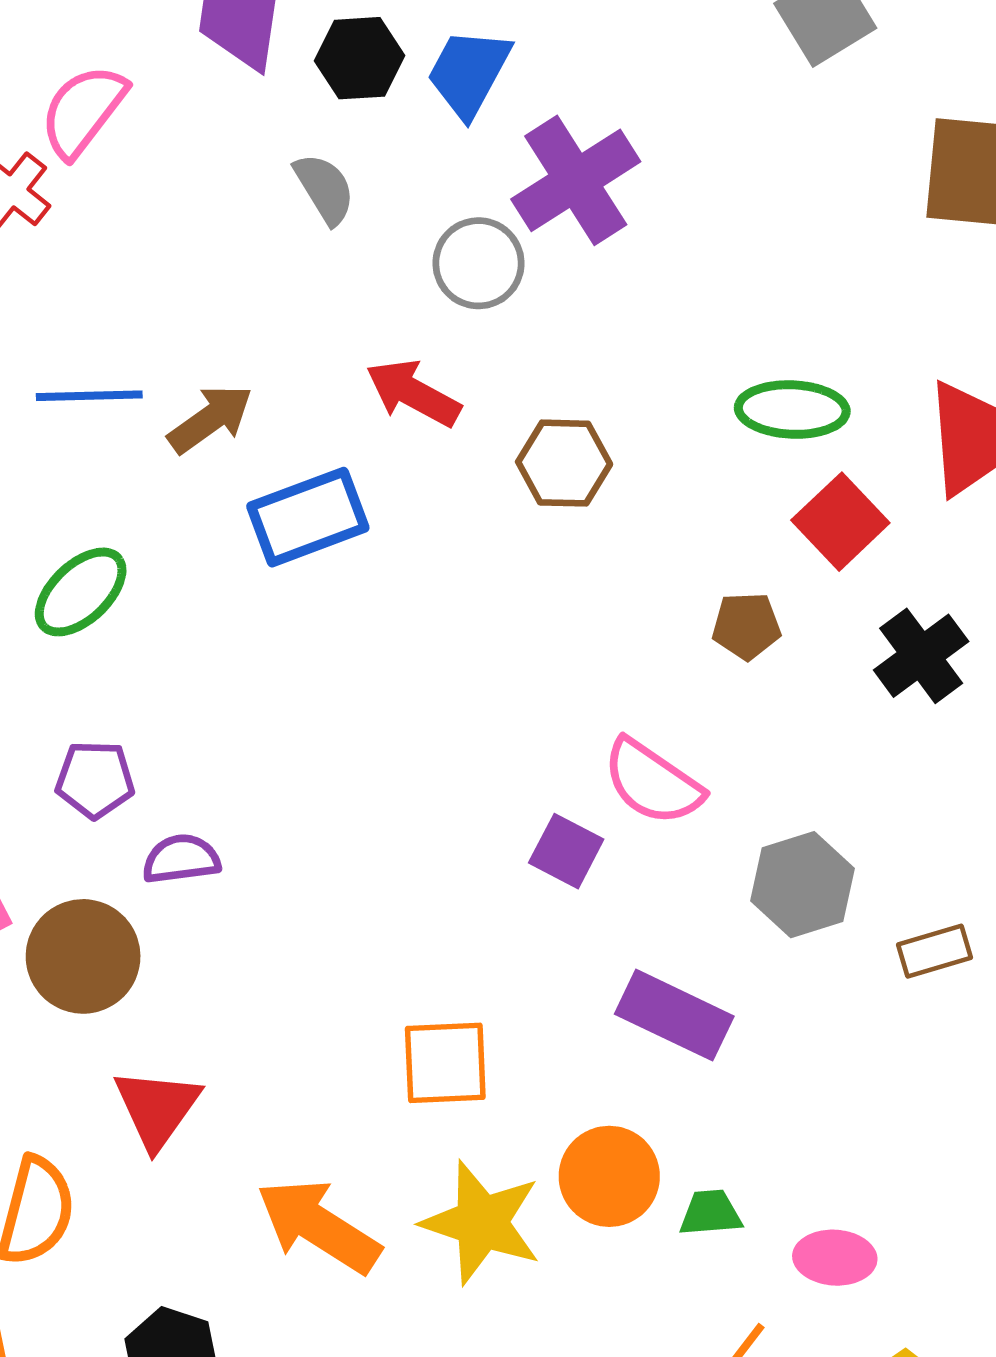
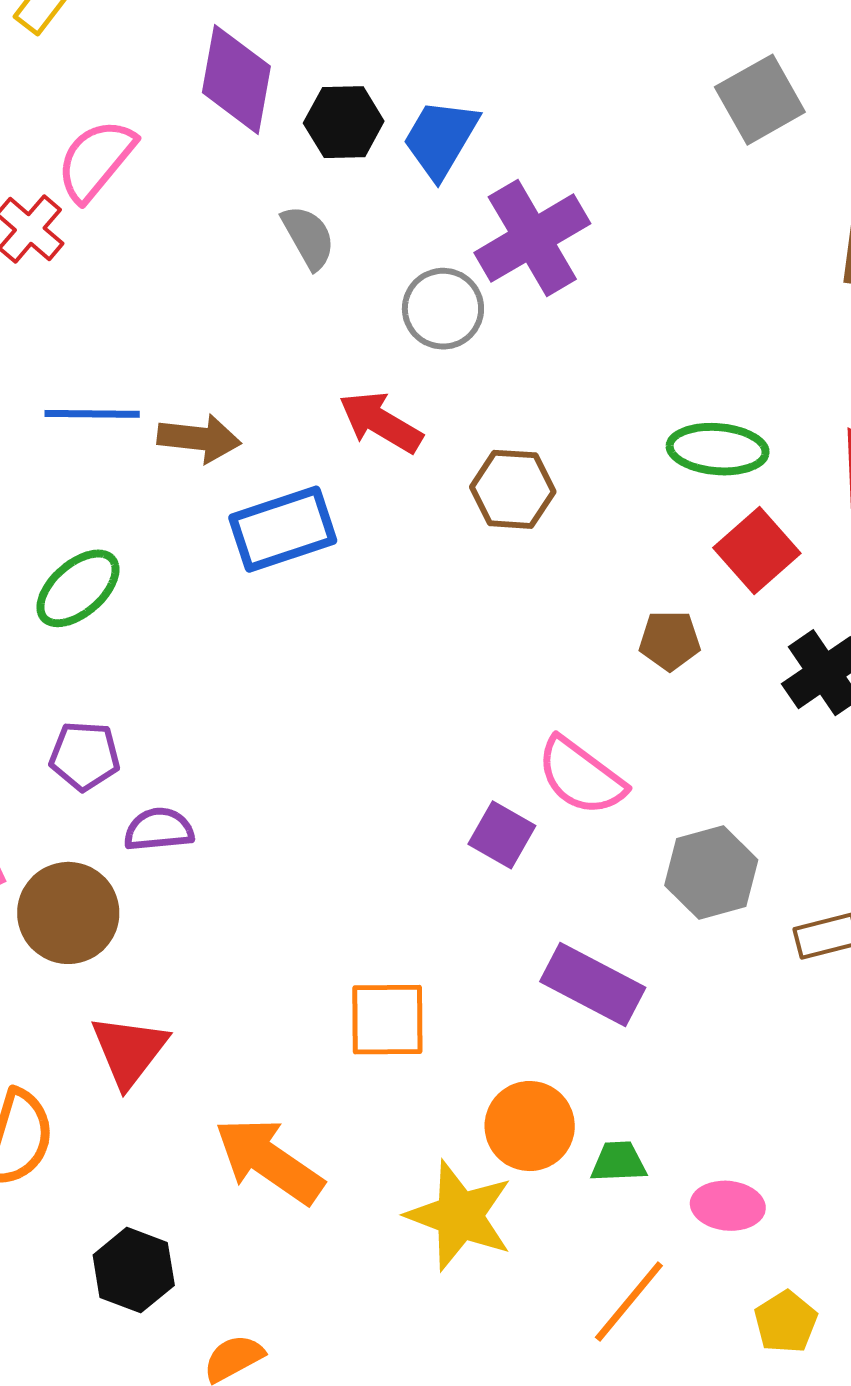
brown arrow: (210, 419) -> (199, 438), turned 40
yellow star: (482, 1223) -> (460, 1216), moved

